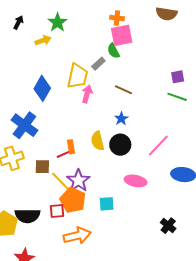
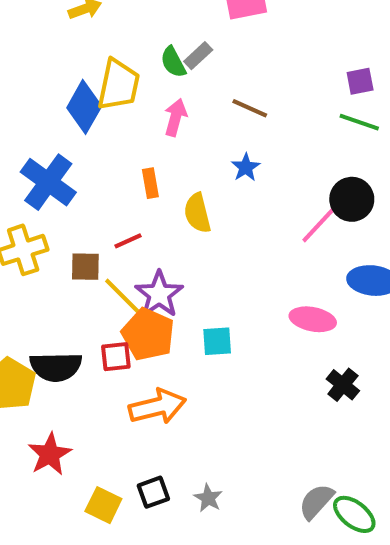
green semicircle: (113, 51) -> (173, 62), moved
yellow trapezoid: (77, 76) -> (118, 85), moved
black circle: (120, 145) -> (352, 199), moved
orange rectangle: (71, 147) -> (150, 183), moved
pink ellipse: (136, 181) -> (313, 319), moved

